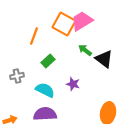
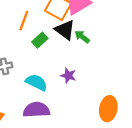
black triangle: (104, 59) -> (65, 30), moved
green rectangle: (48, 61) -> (40, 40), moved

